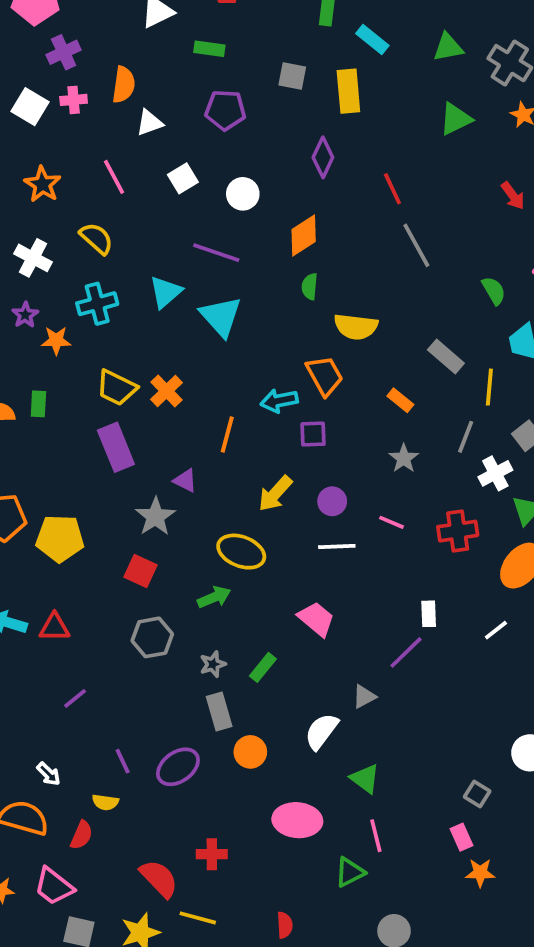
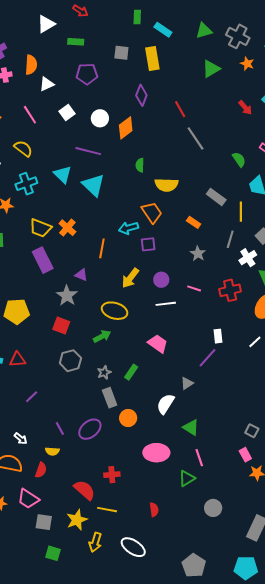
orange diamond: (304, 236) -> (126, 128), moved
cyan triangle: (166, 292) -> (63, 174), turned -30

